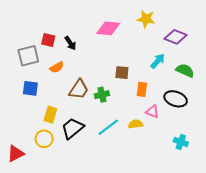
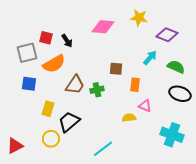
orange semicircle: (57, 67) -> (54, 64), size x1.6
black ellipse: (176, 99) -> (180, 94), moved
cyan line: (108, 127) -> (103, 149), moved
yellow circle: (44, 139) -> (51, 139), moved
cyan cross: (181, 142) -> (172, 135), size x1.6

